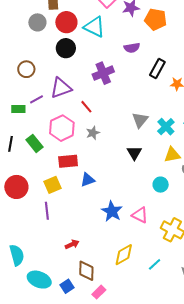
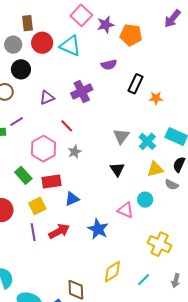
black circle: (66, 48) -> (21, 69), moved
purple triangle: (61, 88) -> (47, 98), moved, size x0.7
green rectangle: (35, 143) -> (23, 175), moved
pink triangle: (140, 215) -> (125, 210), moved
red arrow: (72, 244) -> (59, 231), moved, size x1.5

